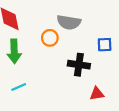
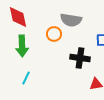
cyan line: (19, 87) -> (26, 78), turned -40

